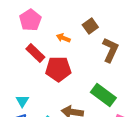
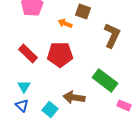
brown square: (90, 26) -> (83, 11), moved, turned -35
red rectangle: (35, 53) -> (28, 53), moved

